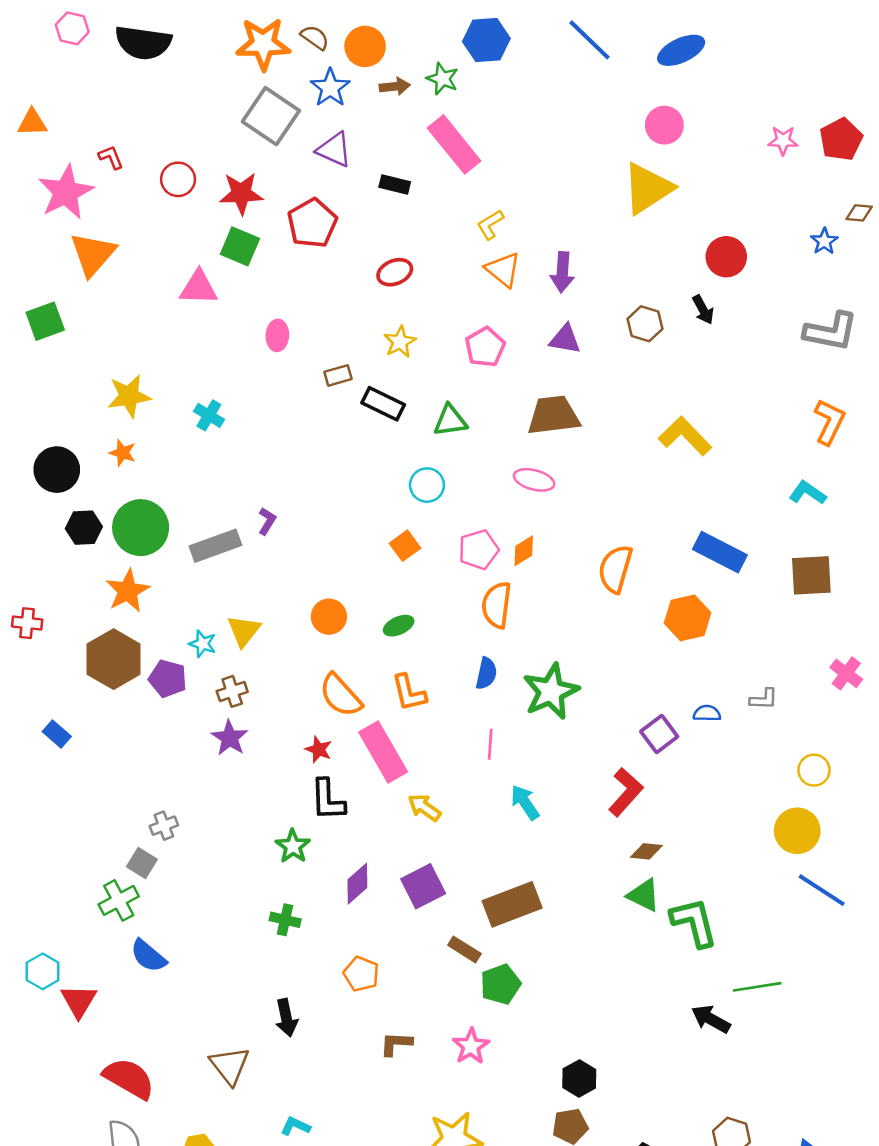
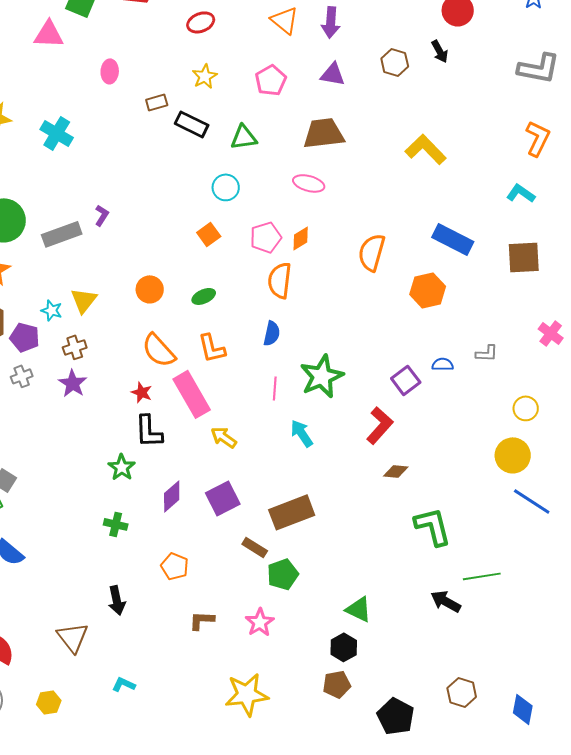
cyan cross: (209, 415) -> (57, 133), size x1.4
green star: (551, 691) -> (322, 376), moved
gray cross: (164, 826) -> (22, 376), moved
green triangle: (644, 895) -> (359, 609), moved

